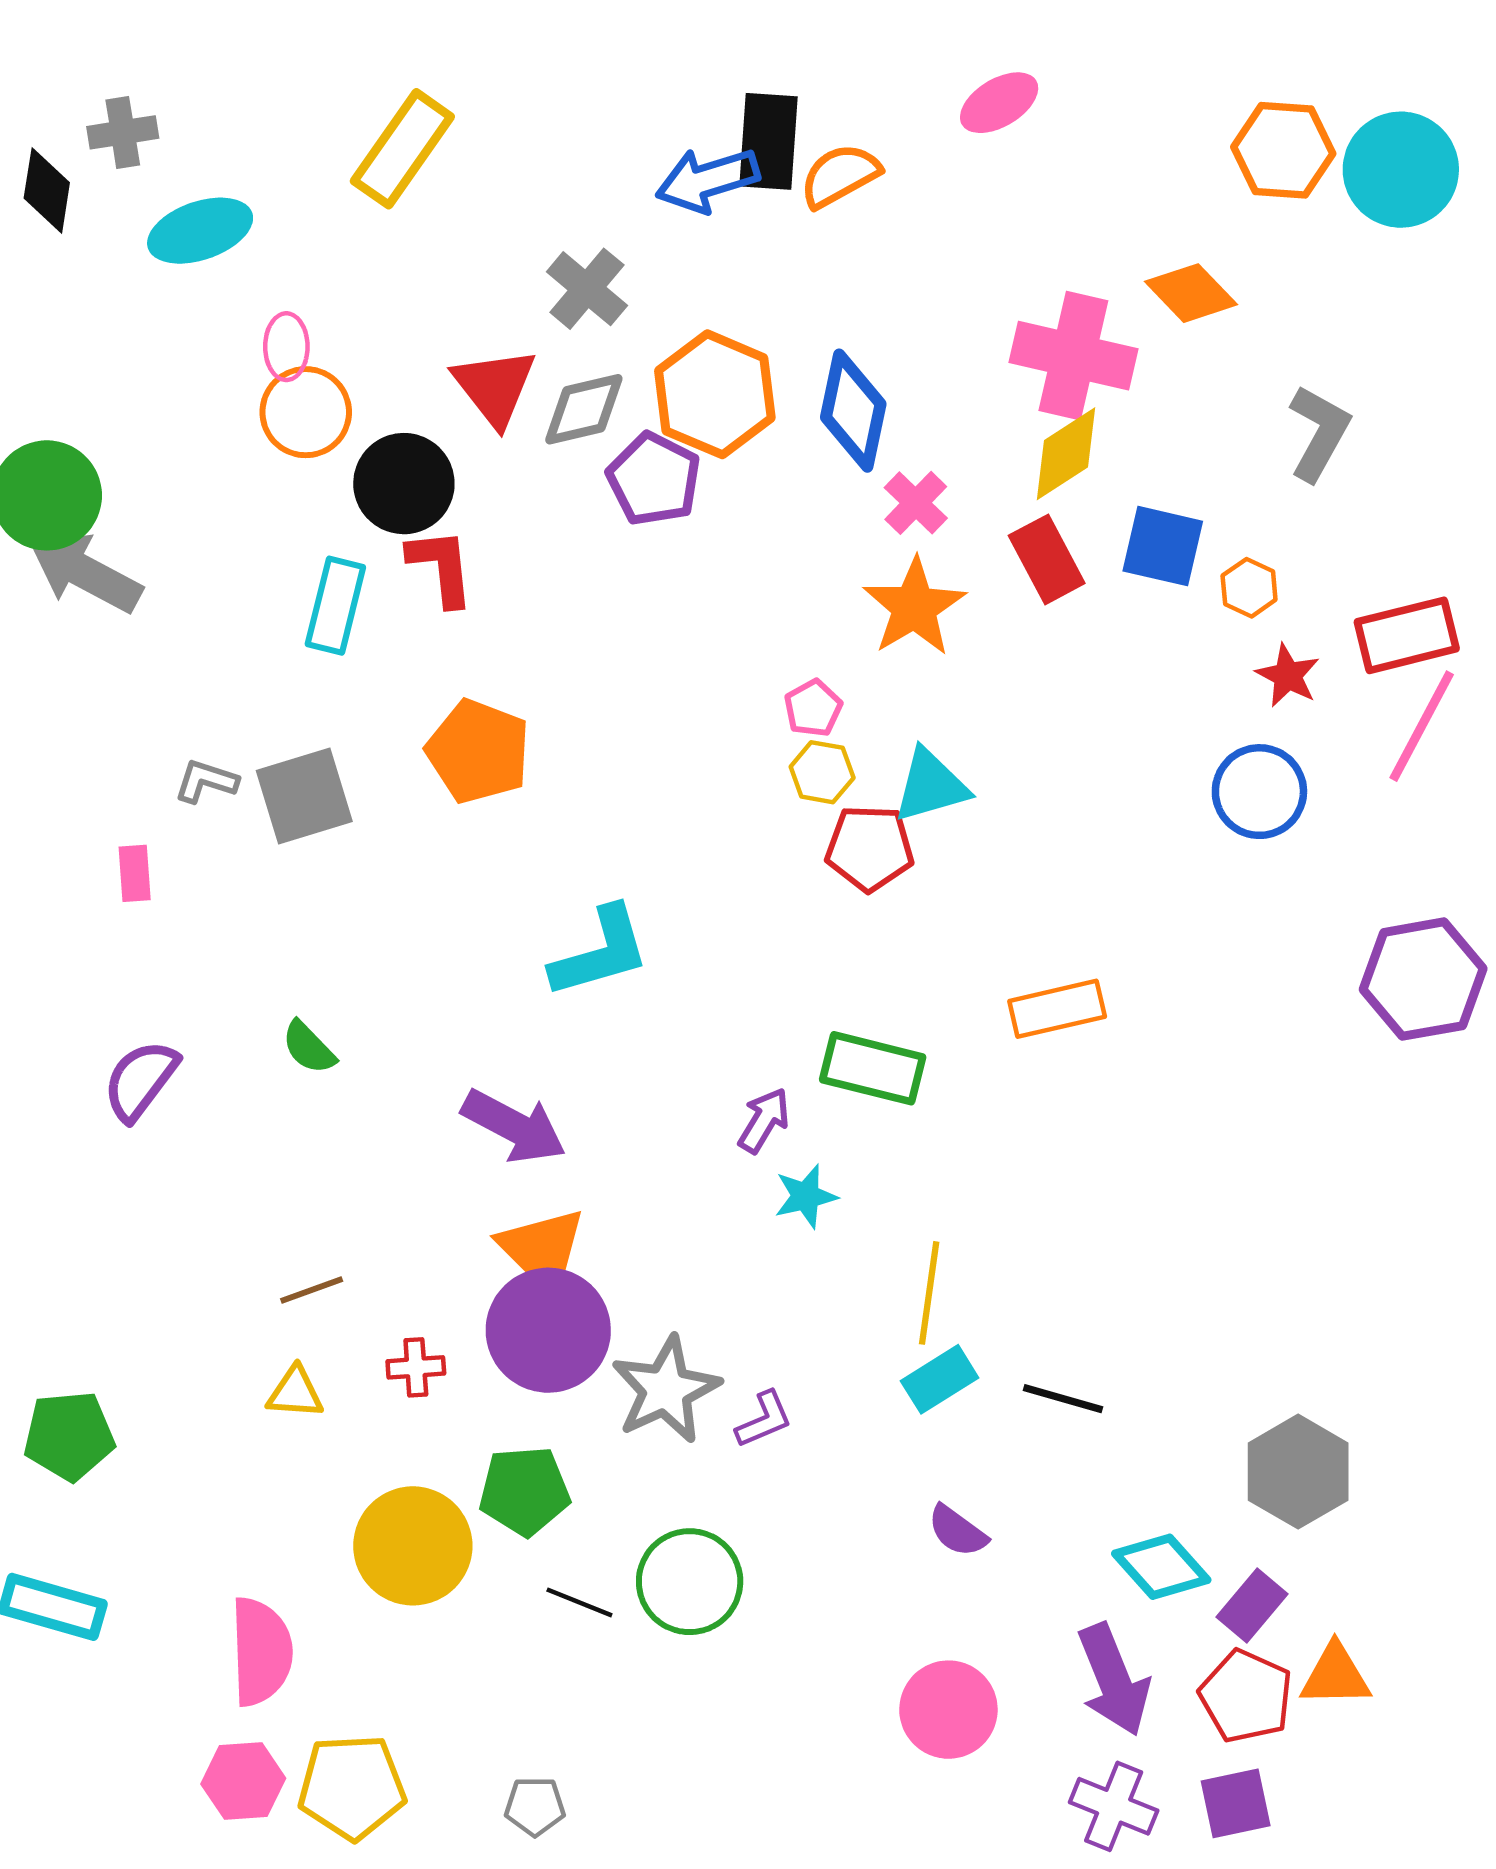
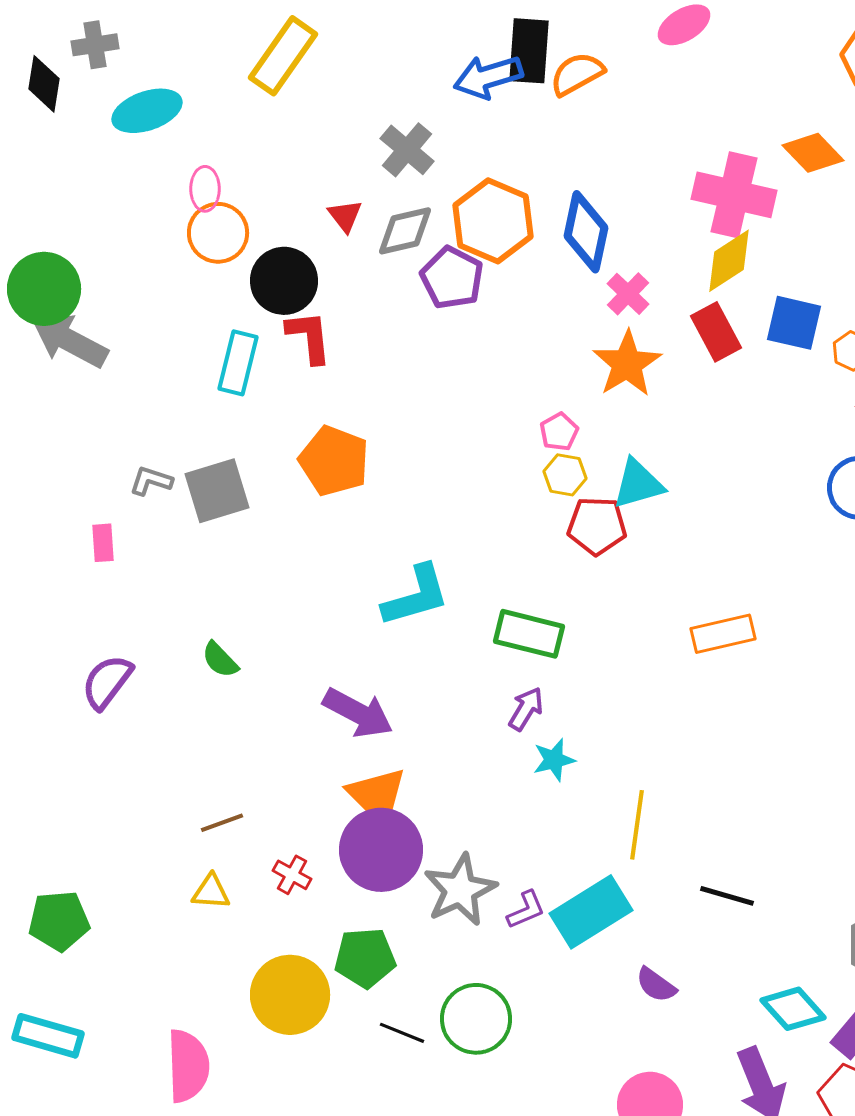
red triangle: (495, 387) -> (345, 216), size x0.6
green rectangle: (873, 1068) -> (529, 634), moved
red cross: (416, 1367) -> (292, 875), turned 33
cyan rectangle: (940, 1379) -> (591, 912), moved, size x1.6

